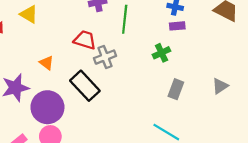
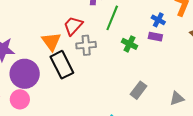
red trapezoid: (85, 40) -> (73, 26), turned -80
green cross: (161, 53) -> (129, 44), moved, turned 35
orange triangle: (47, 63) -> (51, 41), moved, size x1.5

